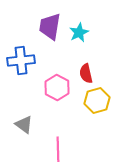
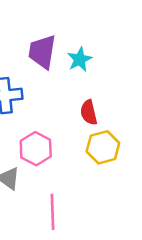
pink hexagon: (57, 88) -> (36, 149), moved

